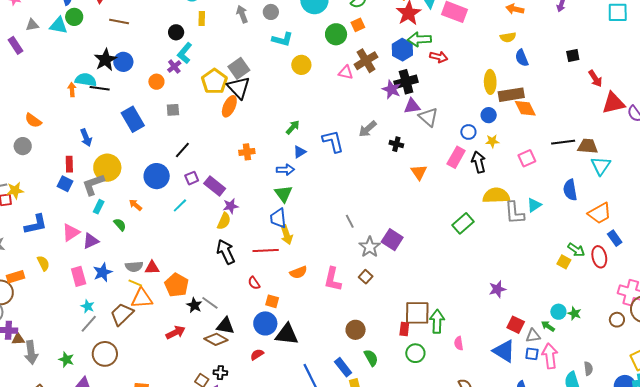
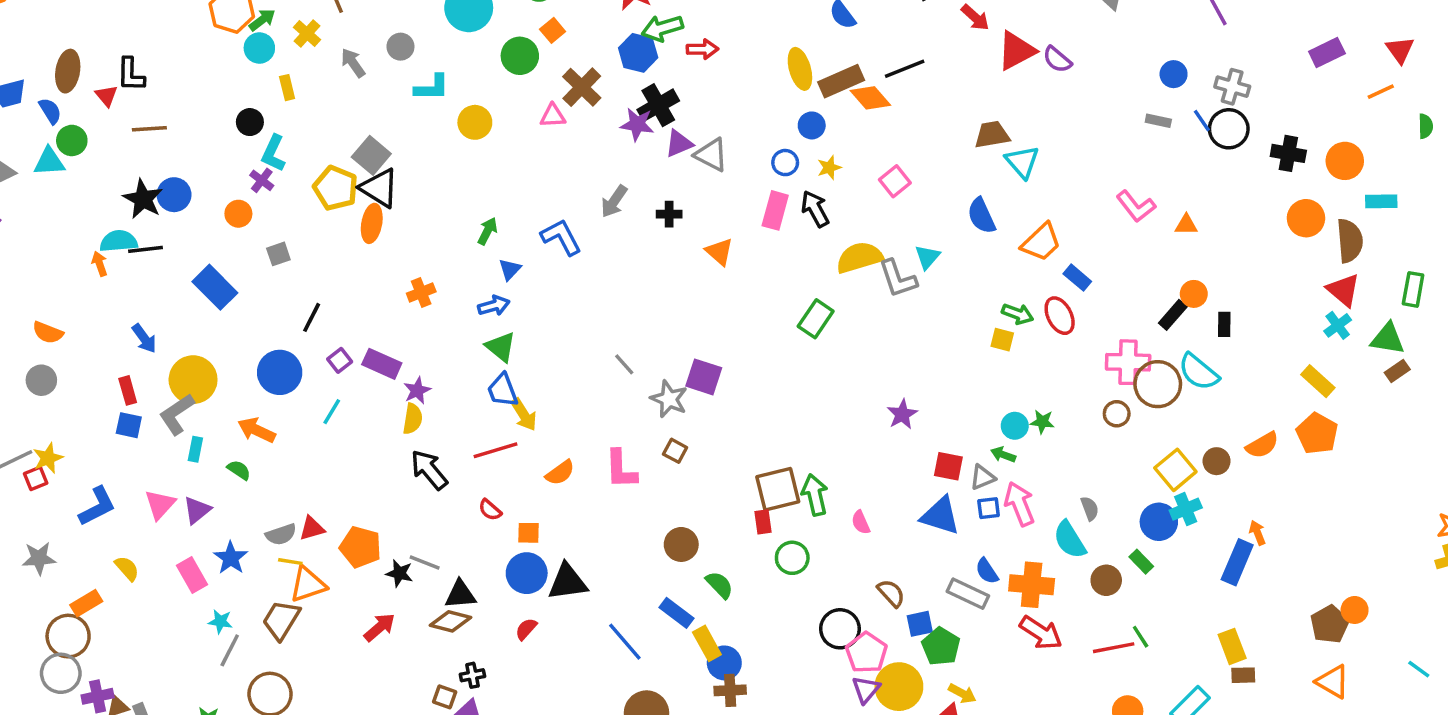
black line: (563, 142) -> (905, 69), moved
orange arrow: (135, 205) -> (257, 430), size x1.5

